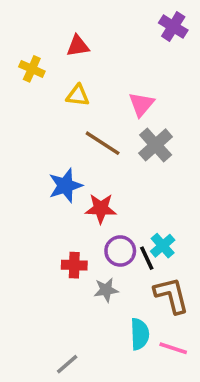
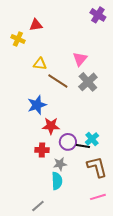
red triangle: (78, 46) -> (36, 25), moved
yellow triangle: (78, 95) -> (40, 64), moved
red star: (101, 209) -> (51, 126), moved
black line: (147, 258) -> (83, 146), turned -56
cyan semicircle: (140, 334) -> (57, 181), moved
pink line: (173, 348) -> (98, 197), turned -35

